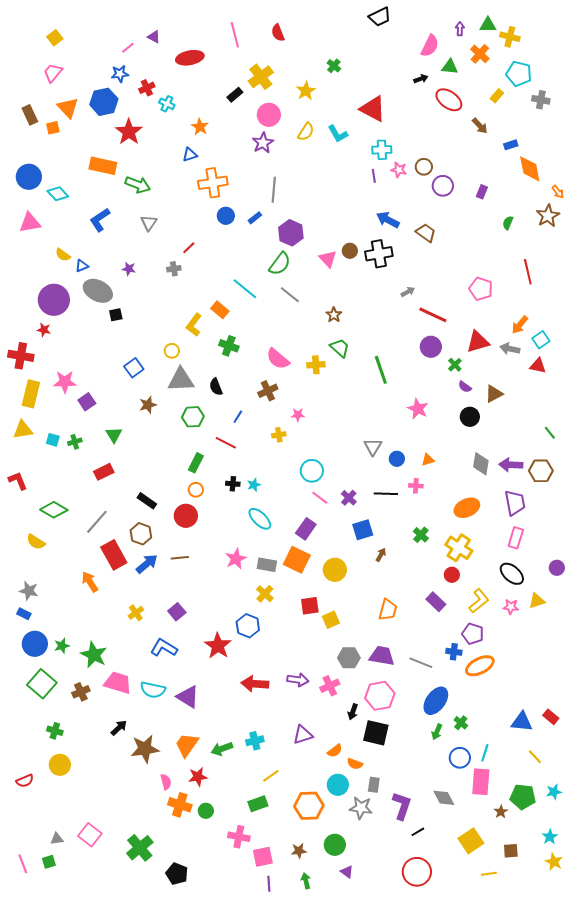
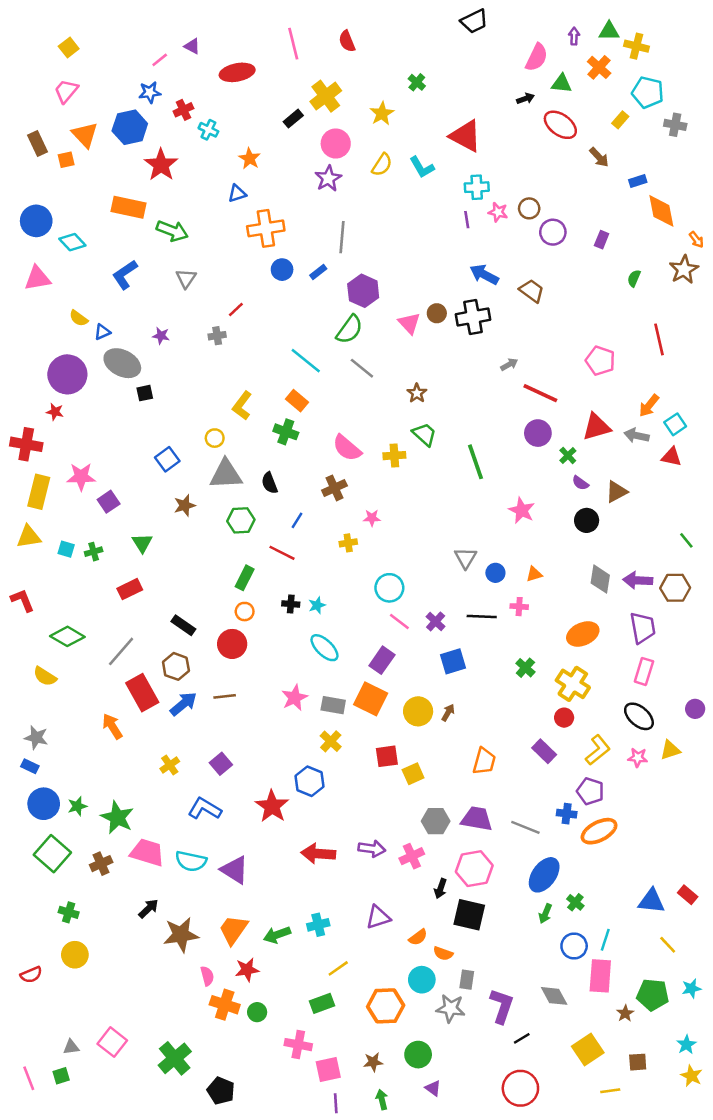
orange rectangle: (220, 310) -> (297, 401), moved
brown arrow: (381, 555) -> (448, 713), moved

